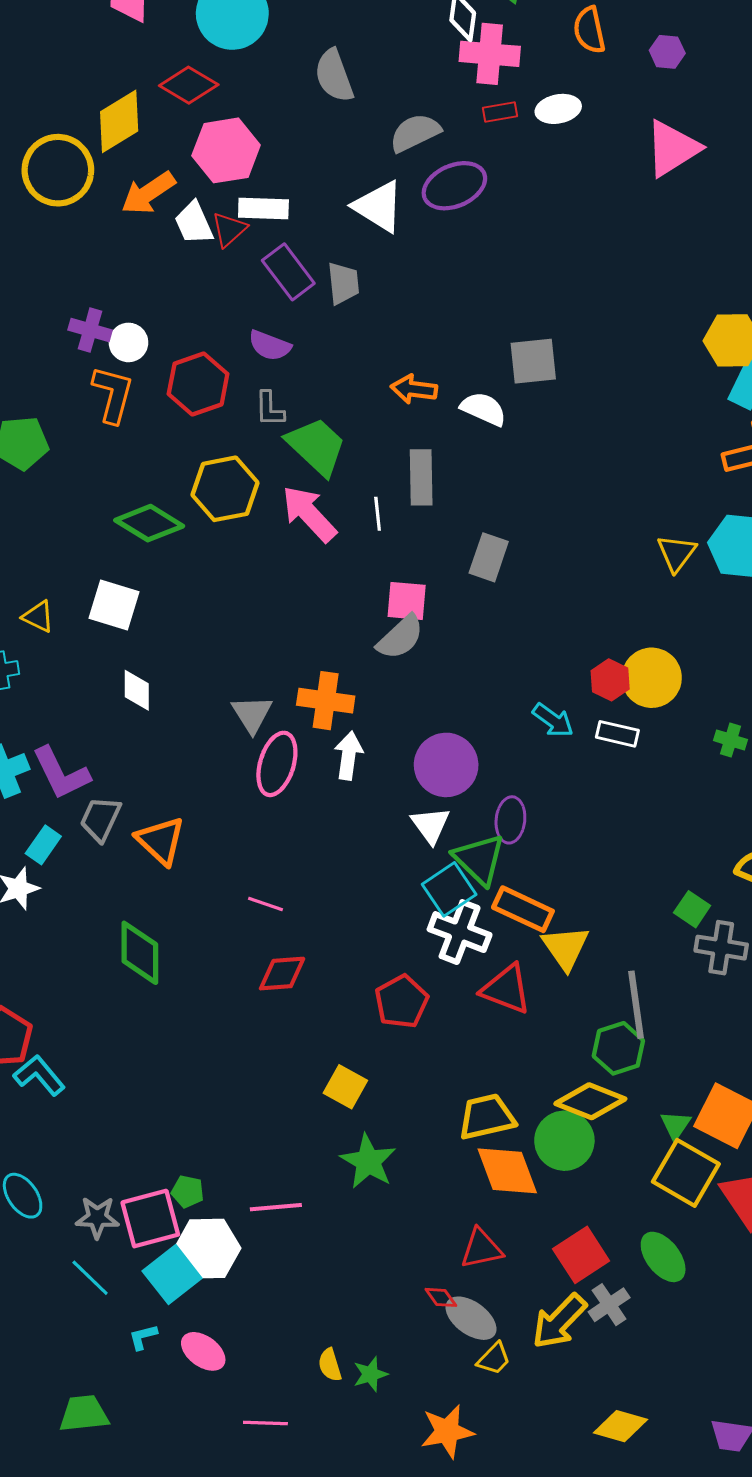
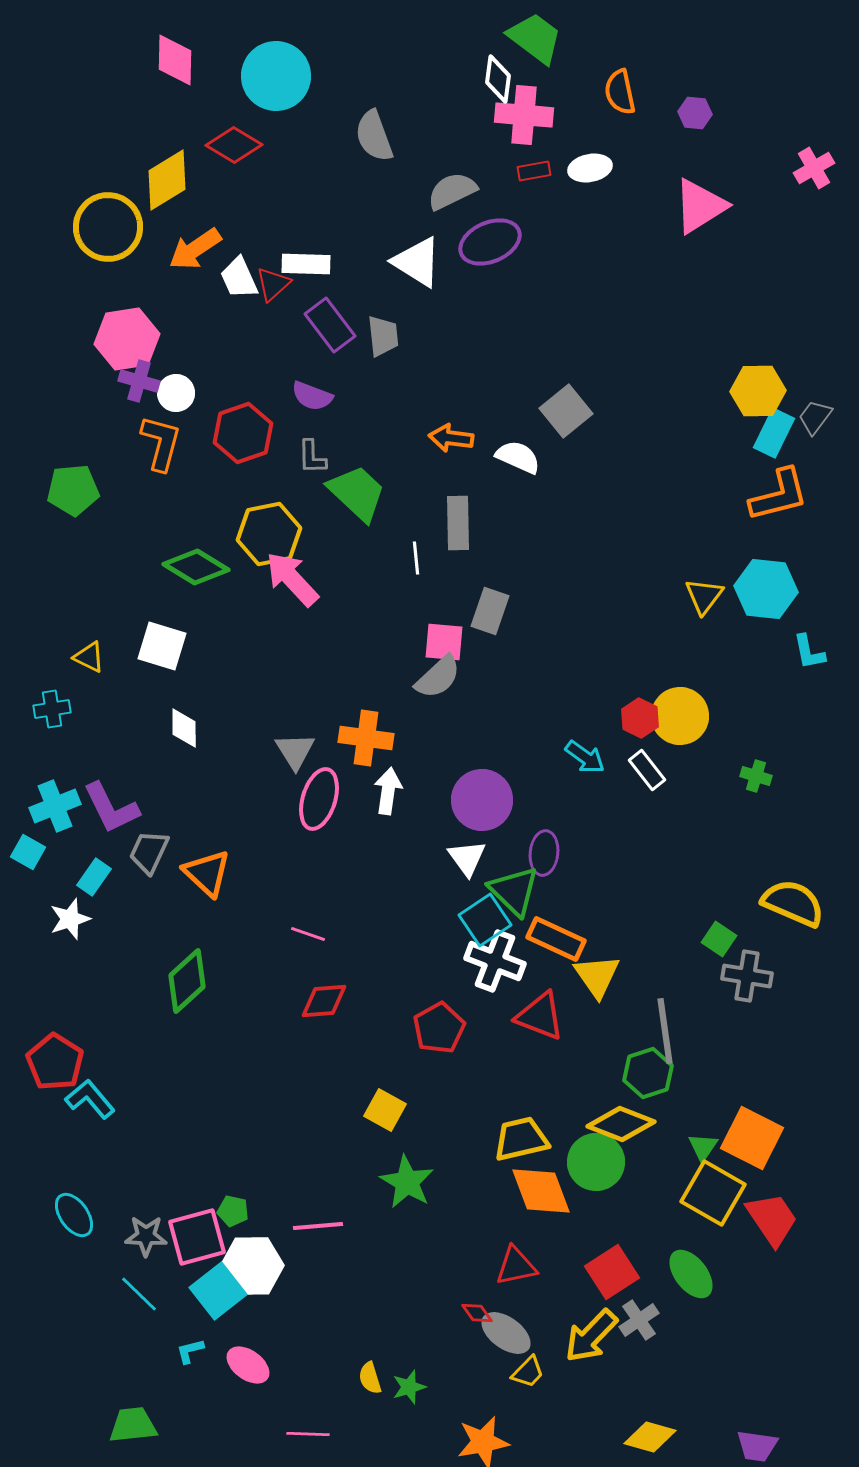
pink hexagon: (226, 150) -> (127, 339), moved
gray square: (533, 361) -> (566, 411), turned -33
pink arrow: (309, 514) -> (292, 579), moved
gray rectangle: (489, 557) -> (490, 611), moved
white rectangle: (617, 734) -> (647, 770), turned 39
green diamond: (140, 953) -> (187, 981), turned 48

